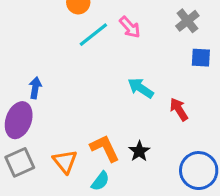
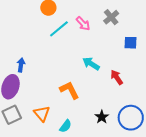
gray cross: (187, 21) -> (111, 17), moved
orange L-shape: (105, 148) -> (69, 90), moved
black star: (139, 151) -> (102, 117), moved

